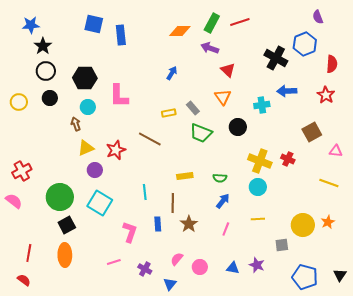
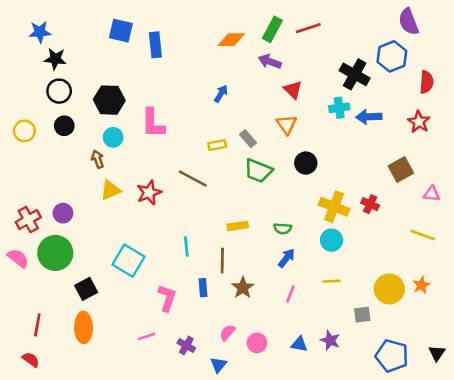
purple semicircle: (318, 17) -> (409, 22), size x1.5
black star: (43, 46) -> (55, 59), turned -30
cyan cross: (262, 105) -> (339, 108), moved
purple circle: (95, 170) -> (63, 213), moved
green circle: (60, 197) -> (55, 253), moved

